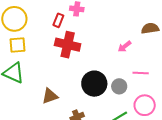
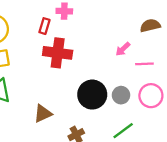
pink line: (141, 73) -> (144, 64), moved
pink circle: (145, 105) -> (151, 96), moved

